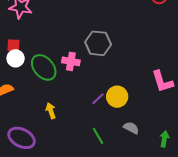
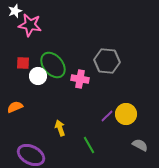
white circle: (16, 58) -> (38, 76), moved
green ellipse: (44, 67) -> (53, 65), moved
green line: (98, 136) -> (89, 145), moved

